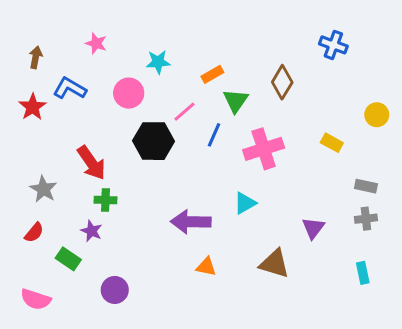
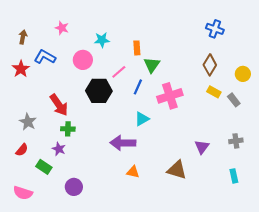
orange rectangle: (212, 74) -> (137, 48), turned -64
brown diamond: (282, 82) -> (210, 65), moved
gray rectangle: (366, 186) -> (234, 100), moved, turned 40
cyan triangle: (245, 203) -> (142, 119), moved

